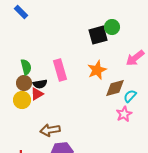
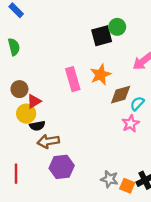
green semicircle: (26, 67) -> (14, 47), moved
pink rectangle: (60, 70) -> (73, 79), moved
black semicircle: (40, 84) -> (37, 126), moved
yellow circle: (22, 100) -> (26, 114), moved

